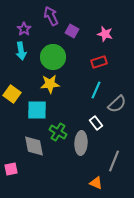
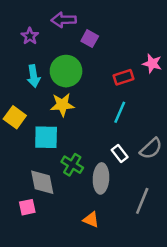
purple arrow: (51, 16) -> (64, 20), turned -66
pink star: (105, 34) -> (152, 64), moved
cyan arrow: (21, 51) -> (34, 76), moved
gray semicircle: (117, 104) -> (151, 148), moved
pink square: (11, 169) -> (27, 207), moved
orange triangle: (96, 183) -> (91, 220), moved

